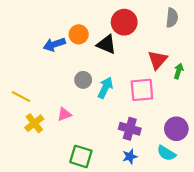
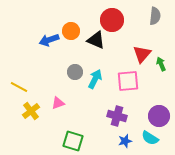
green arrow: (179, 71) -> (161, 64), turned -40
blue star: (130, 156) -> (125, 141), moved

